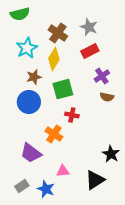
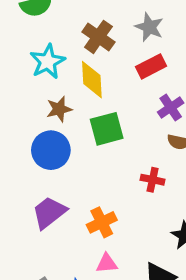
yellow diamond: (54, 59) -> (92, 80), turned -35
red cross: (72, 115) -> (153, 180), moved
orange cross: (54, 134) -> (102, 222), moved, turned 30
purple trapezoid: (31, 153) -> (49, 212), moved, turned 105

